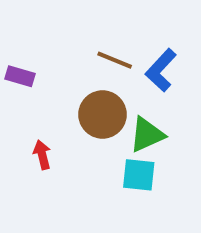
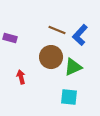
cyan square: (139, 175) -> (69, 97), moved

